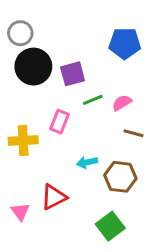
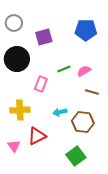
black circle: (33, 67) -> (17, 59), moved
purple square: (73, 74) -> (44, 37), moved
yellow cross: (23, 141) -> (20, 110), moved

